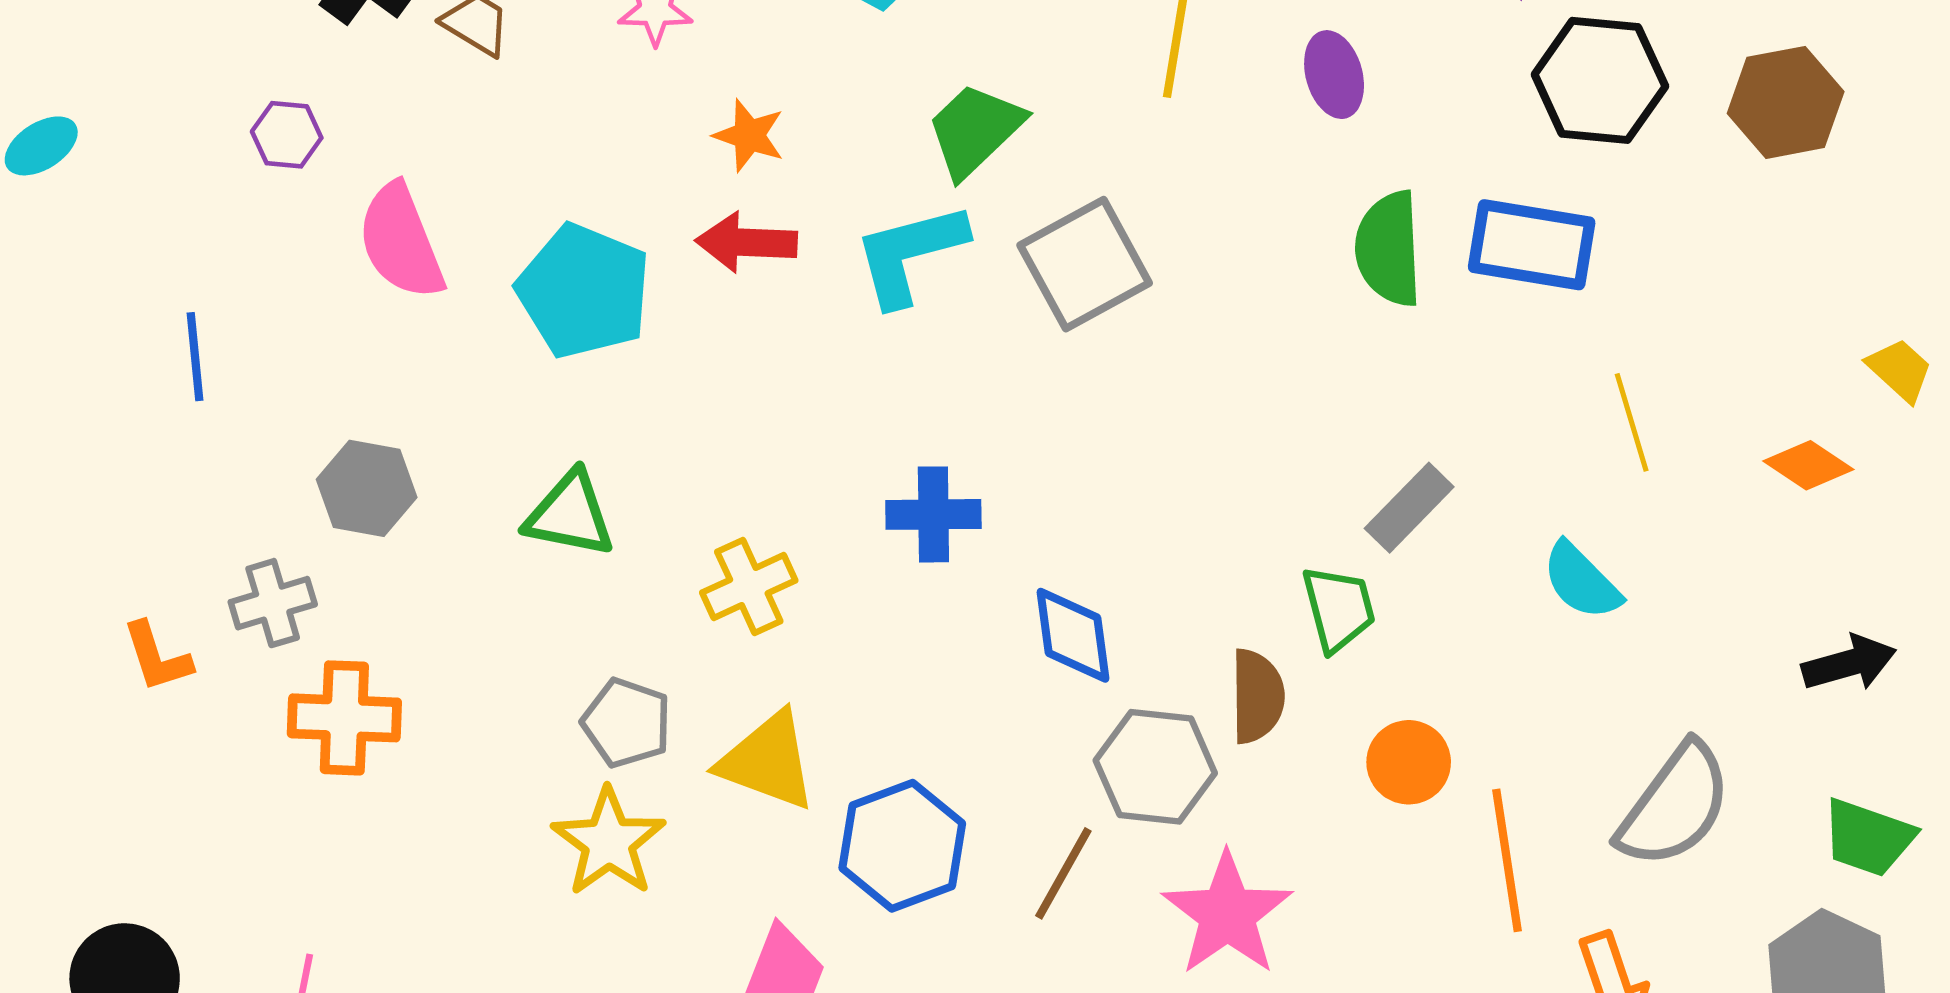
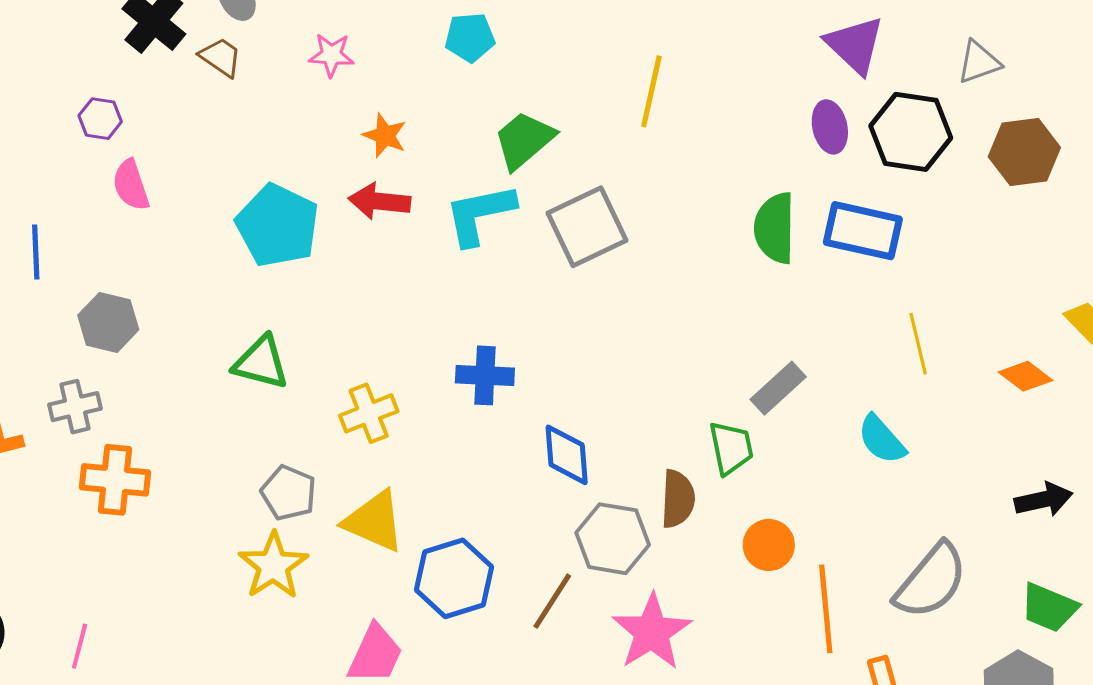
purple ellipse: (1334, 75) -> (830, 127), moved
pink semicircle: (401, 242) -> (131, 185), moved, size x0.7
gray hexagon: (367, 488) -> (108, 322), moved

